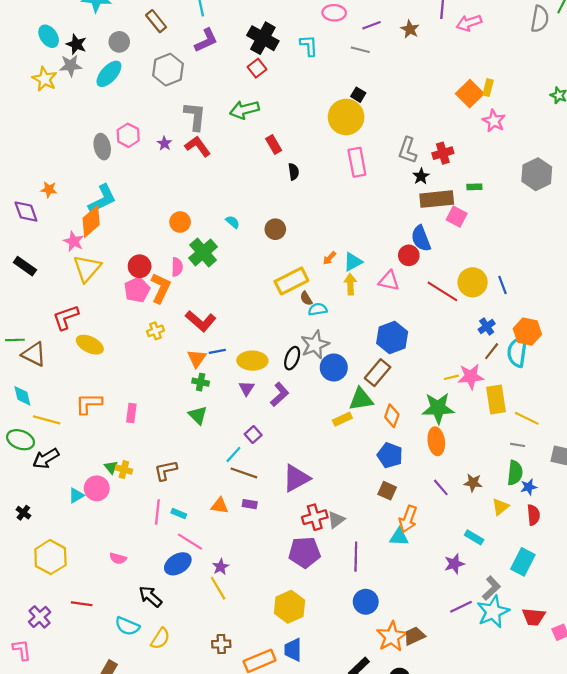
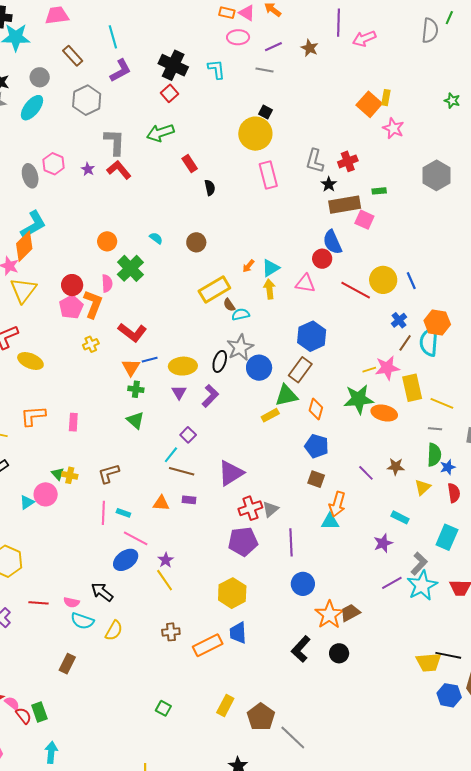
orange ellipse: (436, 441) -> (384, 413), moved, turned -65
pink semicircle: (118, 558) -> (71, 602), moved

